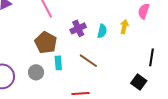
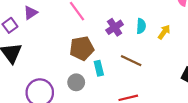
yellow arrow: (124, 27) -> (164, 32), moved, turned 32
brown pentagon: (46, 43) -> (82, 48), turned -30

